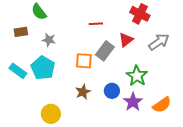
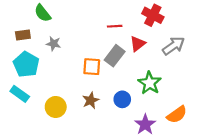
red line: (96, 24) -> (115, 26), moved
cyan pentagon: (43, 68) -> (26, 64), moved
cyan rectangle: (18, 71) -> (20, 94), moved
purple star: (133, 102) -> (145, 124), moved
yellow circle: (51, 114) -> (56, 107), moved

